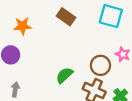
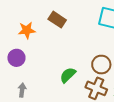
brown rectangle: (66, 17) -> (57, 20), moved

